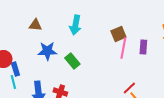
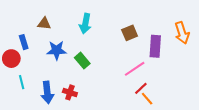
purple rectangle: (143, 47) -> (155, 46), size x1.5
pink line: (123, 48) -> (135, 69), moved, turned 45
blue rectangle: (15, 69) -> (24, 42), moved

